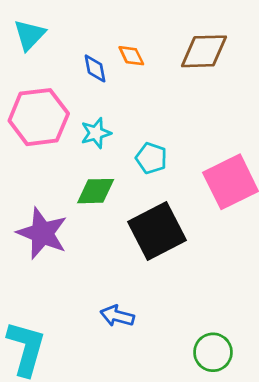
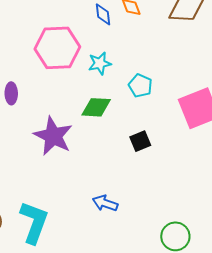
black square: (157, 231) -> (140, 141), size x0.5

